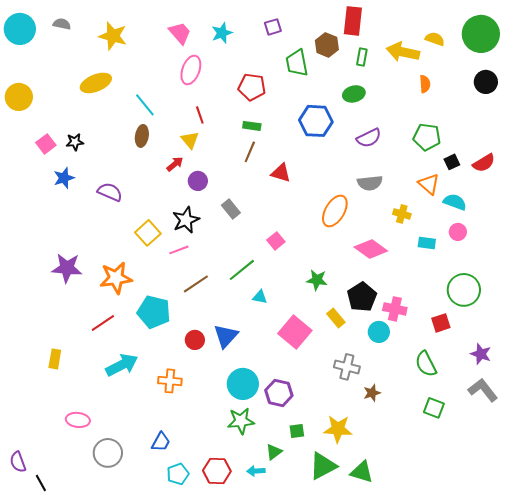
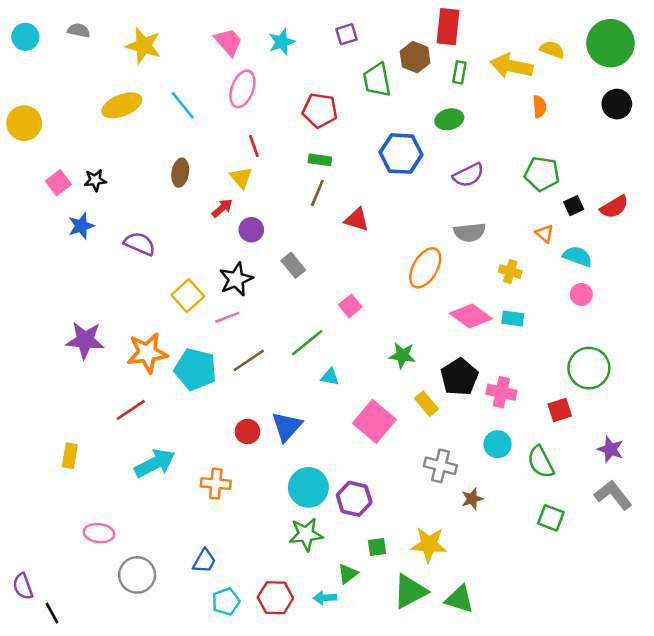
cyan circle: (20, 29) -> (25, 37), size x0.7
cyan line: (145, 105) -> (183, 105), moved
orange triangle: (429, 184) -> (544, 234), size x0.7
cyan rectangle: (427, 243) -> (513, 319), moved
cyan pentagon: (154, 312) -> (195, 369), moved
cyan circle: (379, 332) -> (498, 444), moved

